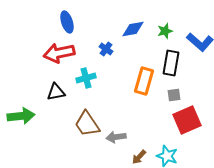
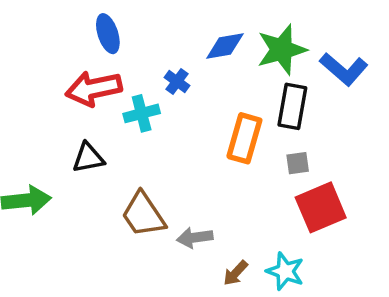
green star: (165, 31) -> (282, 50), size x1.8
cyan cross: (86, 78) -> (142, 113), moved

